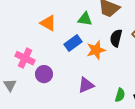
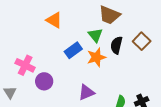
green triangle: (85, 19) -> (95, 35), moved, turned 42
orange triangle: (48, 23) -> (54, 20), moved

